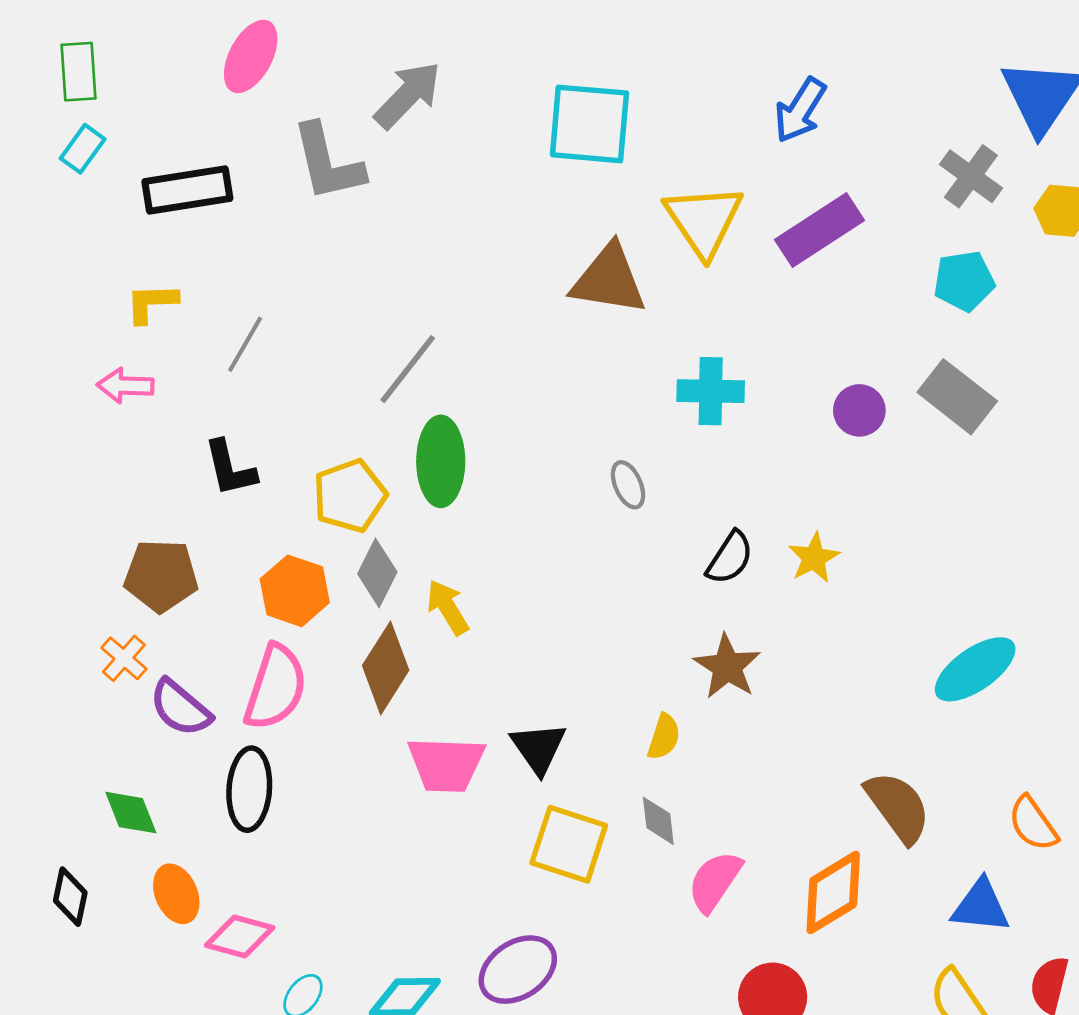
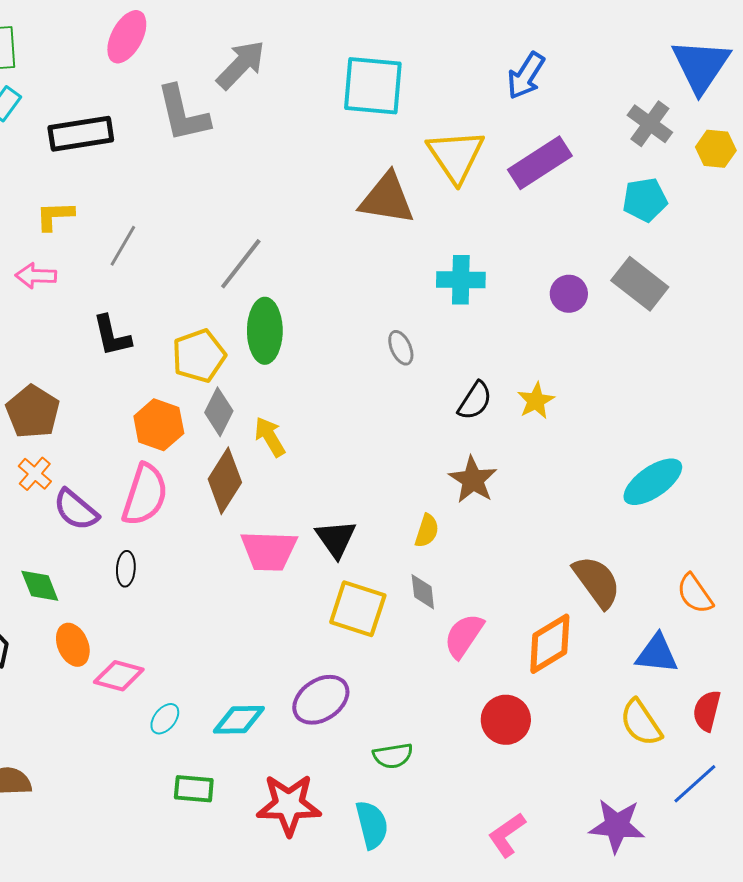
brown pentagon: (161, 576) -> (33, 412), moved, turned 30
black ellipse: (249, 789) -> (126, 569), size x0.6

